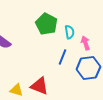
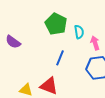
blue line: (62, 57) -> (60, 58), moved

